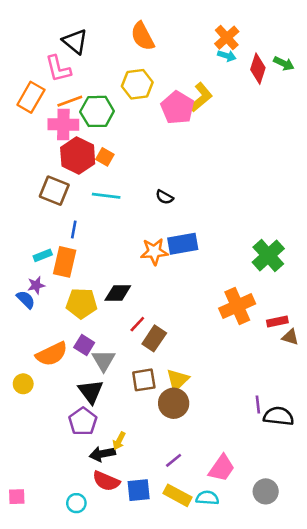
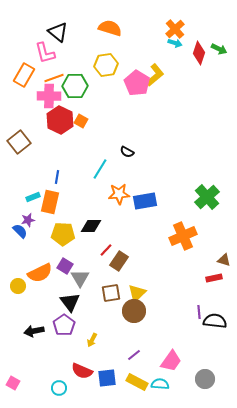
orange semicircle: (142, 36) -> (110, 28), turned 135
brown square: (54, 191) -> (19, 142), moved, turned 30
cyan line: (106, 196) -> (100, 169), moved, turned -65
blue rectangle: (183, 244) -> (145, 201), moved
red rectangle: (277, 322) -> (214, 278), moved
yellow circle: (23, 384) -> (18, 286), moved
black arrow: (102, 454) -> (34, 331), moved
pink square: (17, 497) -> (13, 383), turned 32

